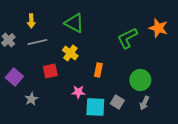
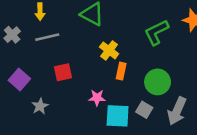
yellow cross: (70, 53) -> (109, 50), moved
green circle: (140, 80) -> (158, 82), moved
gray arrow: (144, 103) -> (177, 111), size x1.6

